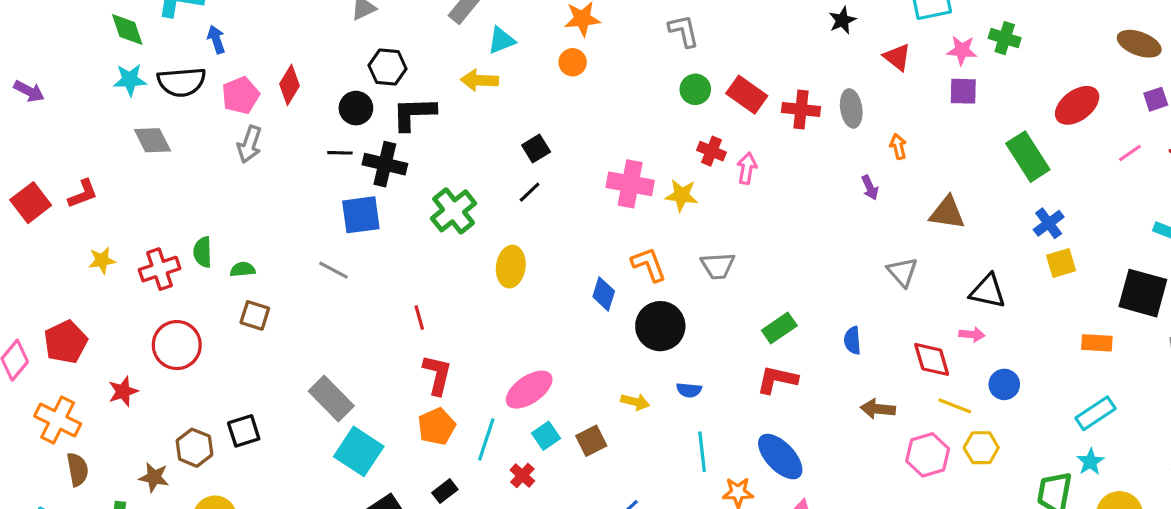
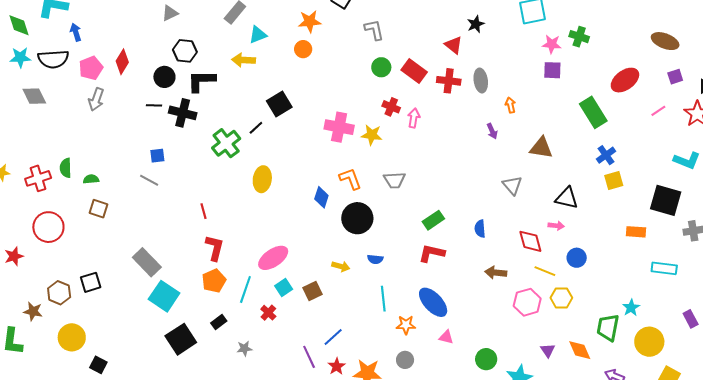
red triangle: (897, 57) -> (454, 45), moved
black square: (536, 148) -> (279, 104), size x1.4
black line: (530, 192) -> (256, 128), moved
blue square: (361, 215) -> (157, 156), moved, size x0.6
cyan rectangle: (1096, 413) -> (664, 268), moved, turned 40

